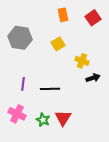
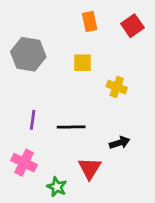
yellow square: (58, 44) -> (82, 63), turned 32
black arrow: (93, 78) -> (120, 143), moved
green star: (43, 120) -> (57, 187), moved

